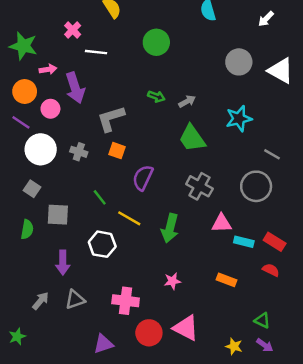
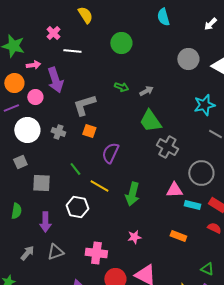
cyan star: (239, 119) -> (204, 105), moved
purple line: (21, 122) -> (11, 108), turned -56
gray cross: (199, 186) -> (167, 147), moved
gray circle: (256, 186) -> (201, 173), moved
gray square: (32, 189) -> (20, 162), turned 32
green semicircle: (27, 229) -> (16, 211), moved

